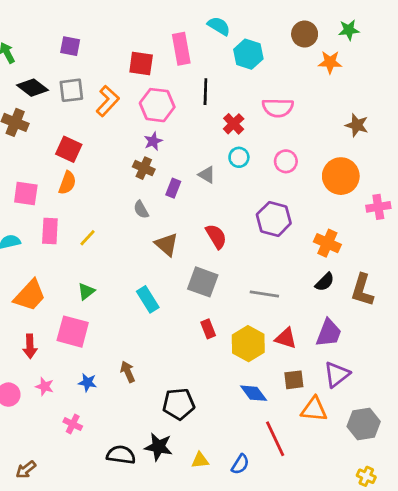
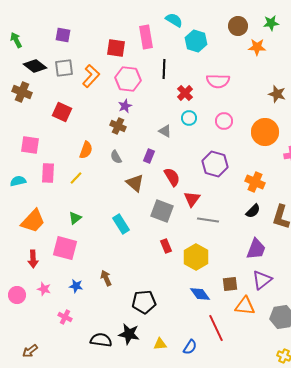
orange semicircle: (67, 183) -> (86, 150), moved
purple rectangle: (173, 188) -> (149, 156), moved
red triangle: (286, 338) -> (192, 199), moved, turned 48

